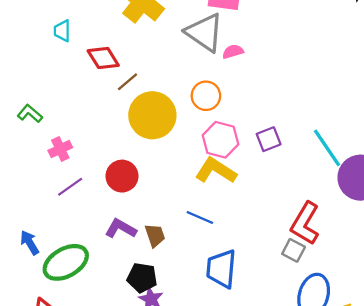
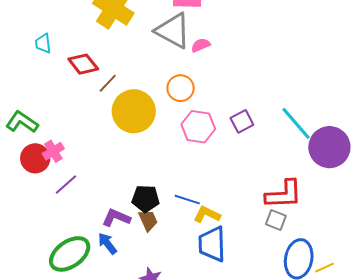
green L-shape: (30, 114) -> (22, 122), size x1.4
yellow L-shape: (216, 171) -> (207, 214), moved, size x0.7
red circle: (122, 176) -> (35, 158), moved
red L-shape: (305, 223) -> (284, 194), turned -117
blue arrow: (30, 243) -> (107, 243), moved
black pentagon: (142, 278) -> (145, 199), moved

